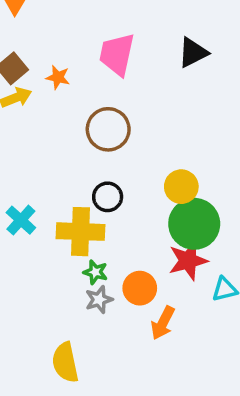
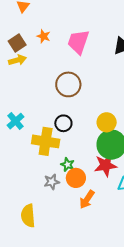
orange star: (58, 77) -> (44, 36), moved
cyan cross: (21, 220) -> (16, 121), moved
green star: (95, 272) -> (68, 165), moved

